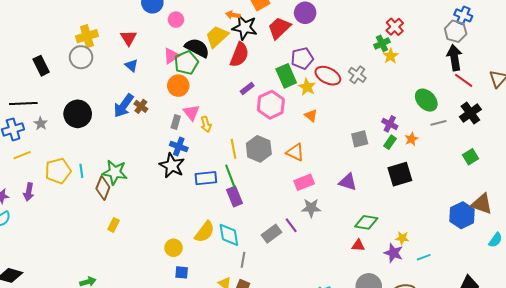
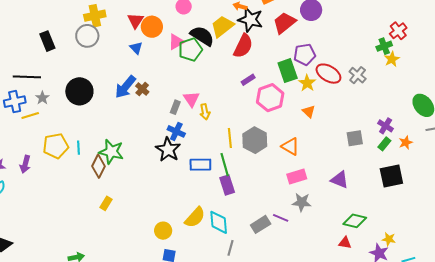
orange circle: (178, 86) -> (152, 27), moved
yellow line: (22, 155) -> (30, 116), moved
purple line: (291, 225) -> (281, 218), turned -35

